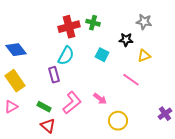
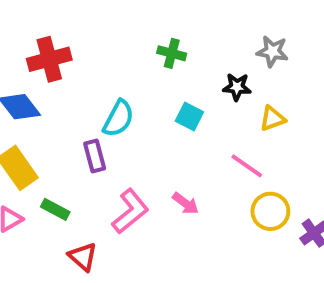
red cross: (69, 27) -> (49, 59), moved
green rectangle: (44, 107) -> (55, 209), moved
yellow circle: (118, 121) -> (270, 211), moved

